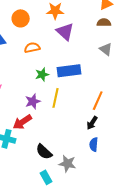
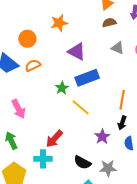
purple triangle: (65, 32) -> (77, 52), moved
orange semicircle: (32, 48) -> (33, 65), moved
yellow line: (56, 98) -> (81, 107), turned -48
purple star: (33, 101) -> (102, 137), moved

